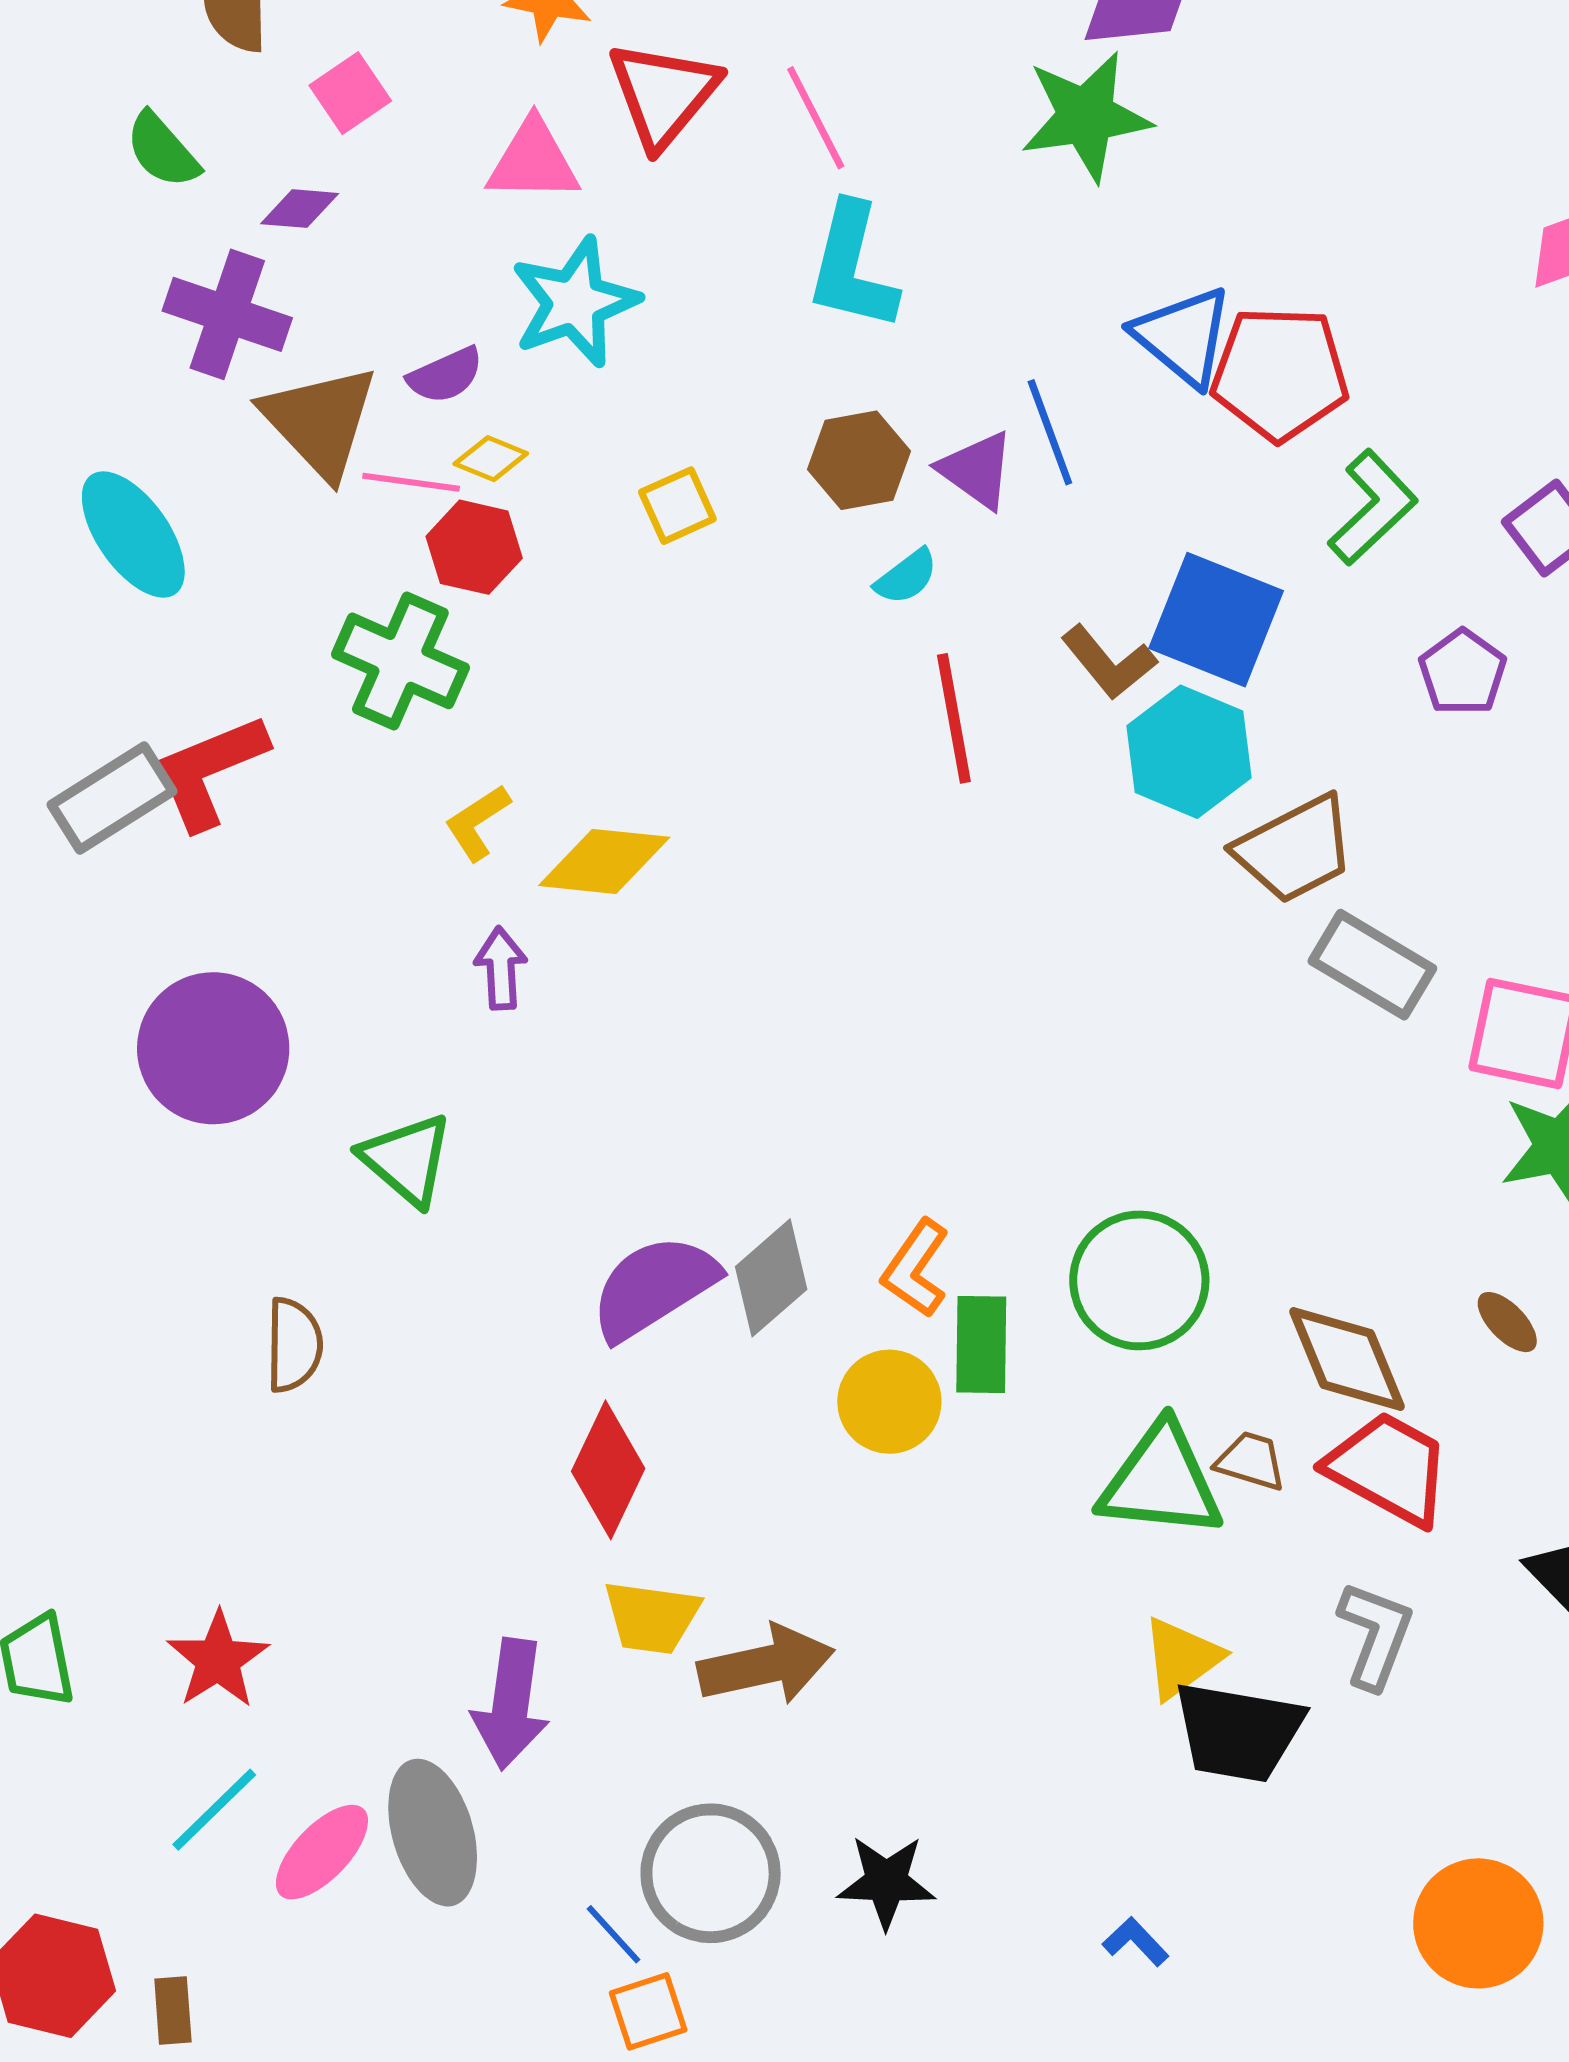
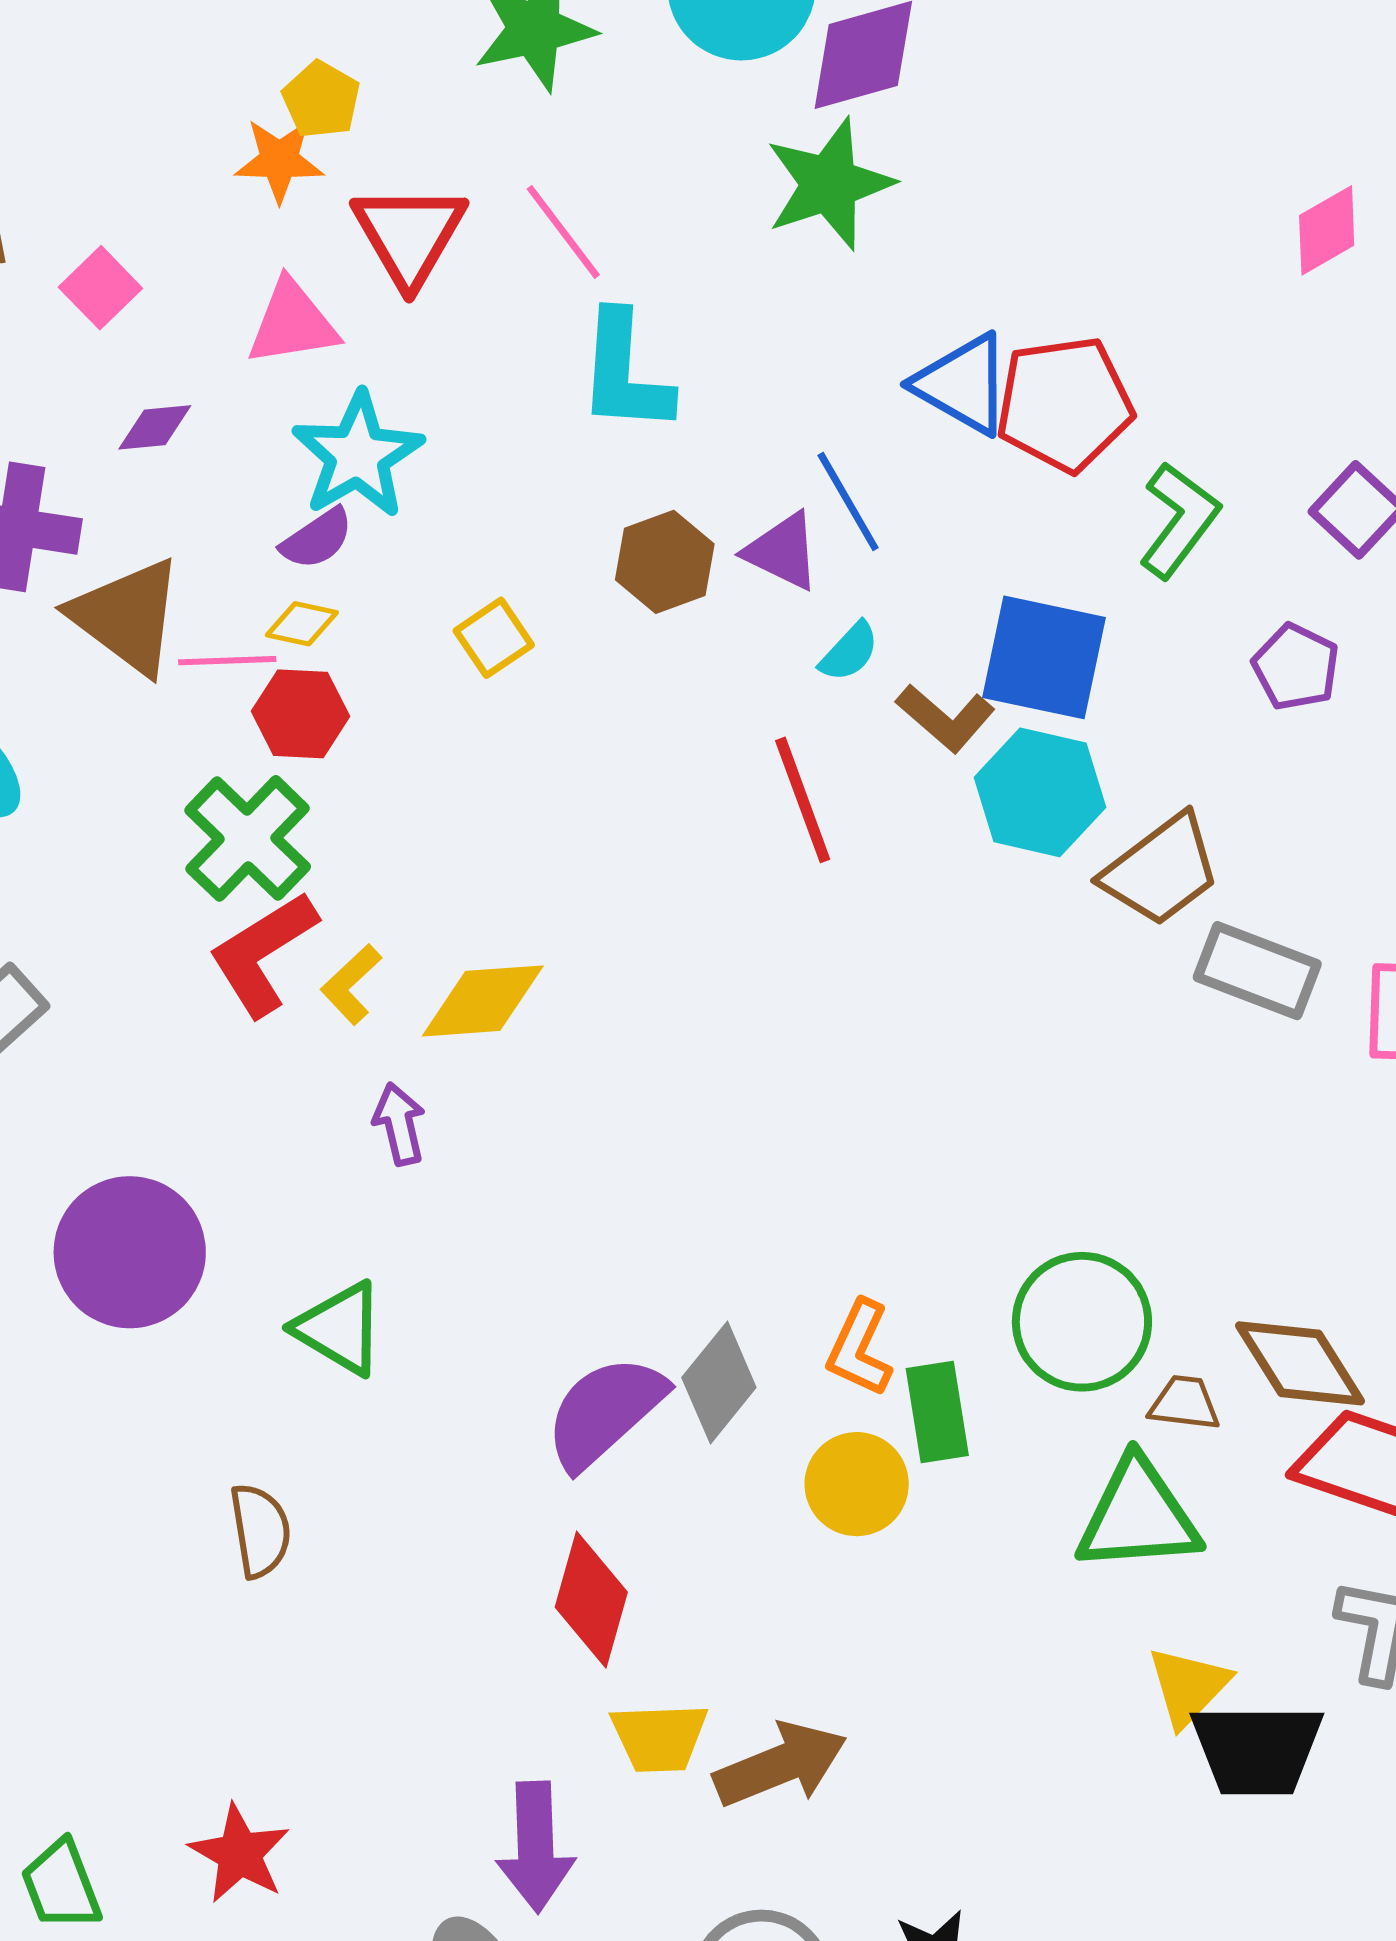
purple diamond: (300, 209) -> (155, 427), moved
purple semicircle: (445, 375) -> (317, 539), moved
cyan semicircle: (906, 577) -> (849, 652), moved
green cross: (400, 661) -> (248, 838), turned 30
red L-shape: (210, 771) -> (263, 953), moved
brown trapezoid: (1251, 1461) -> (1184, 1403), moved

